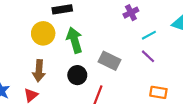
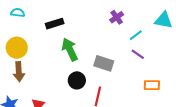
yellow circle: (43, 33) -> (17, 48), moved
brown arrow: (39, 71) -> (19, 72), moved

